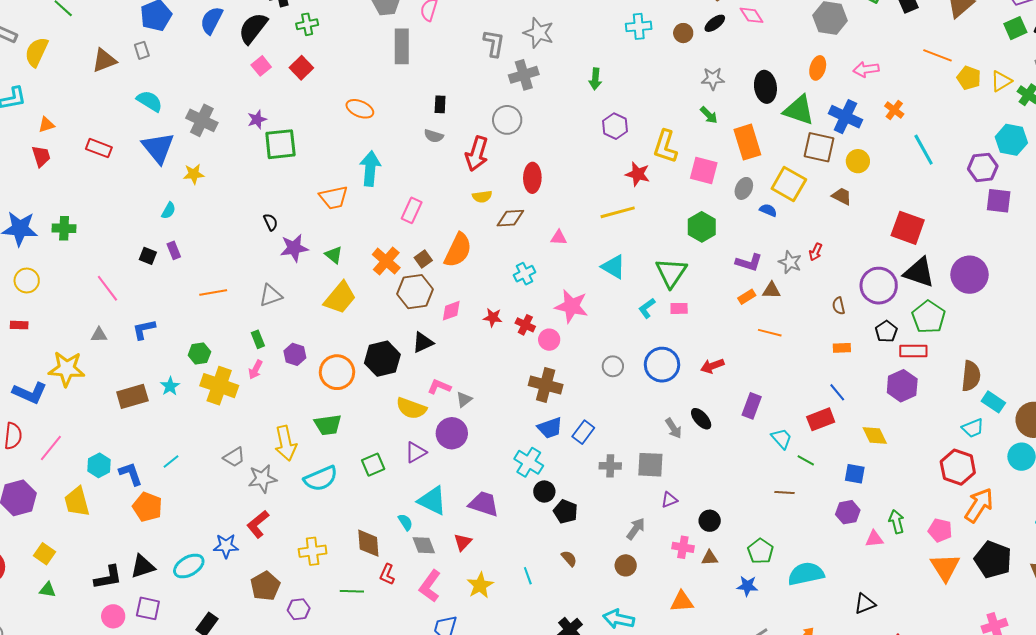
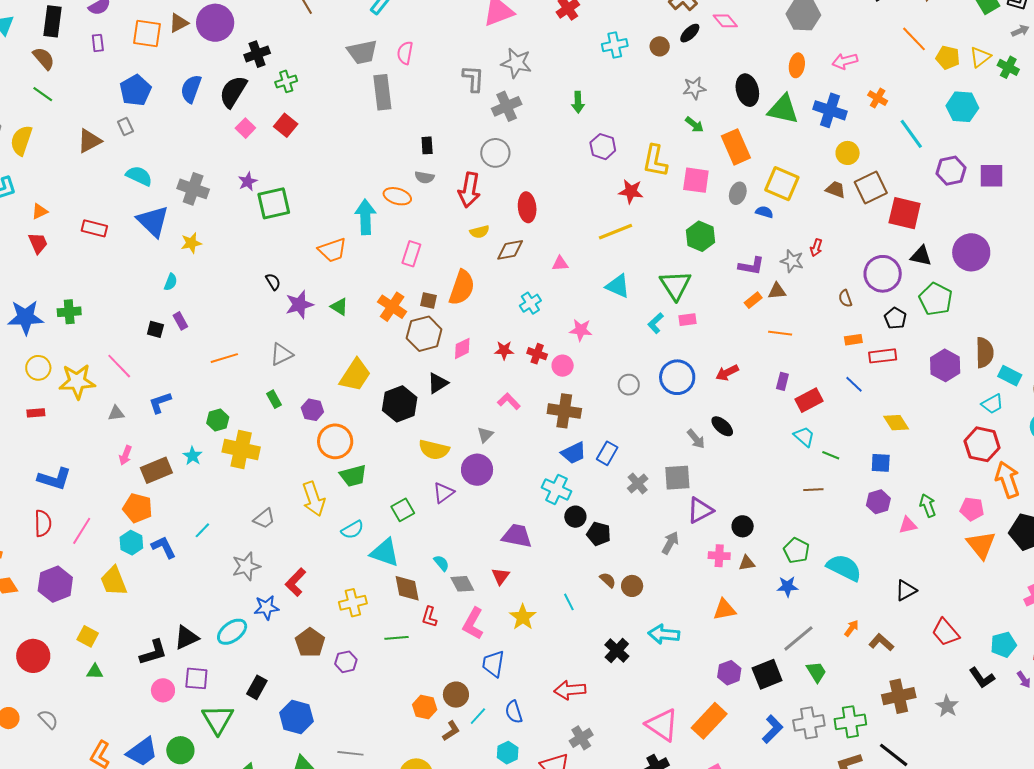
orange line: (938, 55) -> (914, 39), turned 32
orange ellipse: (360, 109) -> (397, 196), moved
cyan hexagon: (1011, 140) -> (962, 107), moved
brown square: (819, 147) -> (871, 188), moved, turned -32
purple hexagon: (983, 167) -> (951, 171), moved
brown square: (423, 259) -> (429, 300), turned -36
black triangle: (919, 272) -> (921, 256), size x0.7
yellow trapezoid: (340, 298) -> (355, 375), moved
pink star: (571, 306) -> (581, 330), size x0.7
red rectangle: (913, 351) -> (883, 356), moved
yellow star: (67, 369) -> (77, 381), moved
pink arrow: (256, 370) -> (125, 455), moved
orange circle: (337, 372) -> (335, 441), moved
purple hexagon: (902, 386) -> (945, 365), moved
pink L-shape: (439, 387) -> (509, 401), moved, turned 30
purple rectangle: (752, 406) -> (782, 381), moved, size x0.7
red rectangle: (821, 419) -> (809, 400), moved
gray cross: (610, 466) -> (638, 484), turned -35
gray star: (262, 479) -> (246, 566), moved
cyan semicircle: (321, 479) -> (352, 530), size x0.7
purple triangle: (669, 500) -> (700, 510), size x1.6
cyan triangle: (432, 501) -> (385, 553), moved
orange arrow: (979, 505) -> (1007, 480), turned -45
orange pentagon: (147, 507) -> (138, 508), moved
brown circle: (626, 565) -> (632, 586), moved
cyan semicircle: (806, 574) -> (844, 568), turned 45

